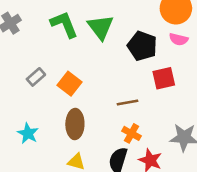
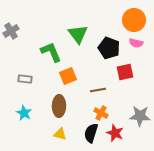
green L-shape: (64, 24) -> (51, 52), moved
gray rectangle: (36, 77) -> (25, 79), moved, turned 48
orange square: (70, 84) -> (68, 76), moved, turned 30

